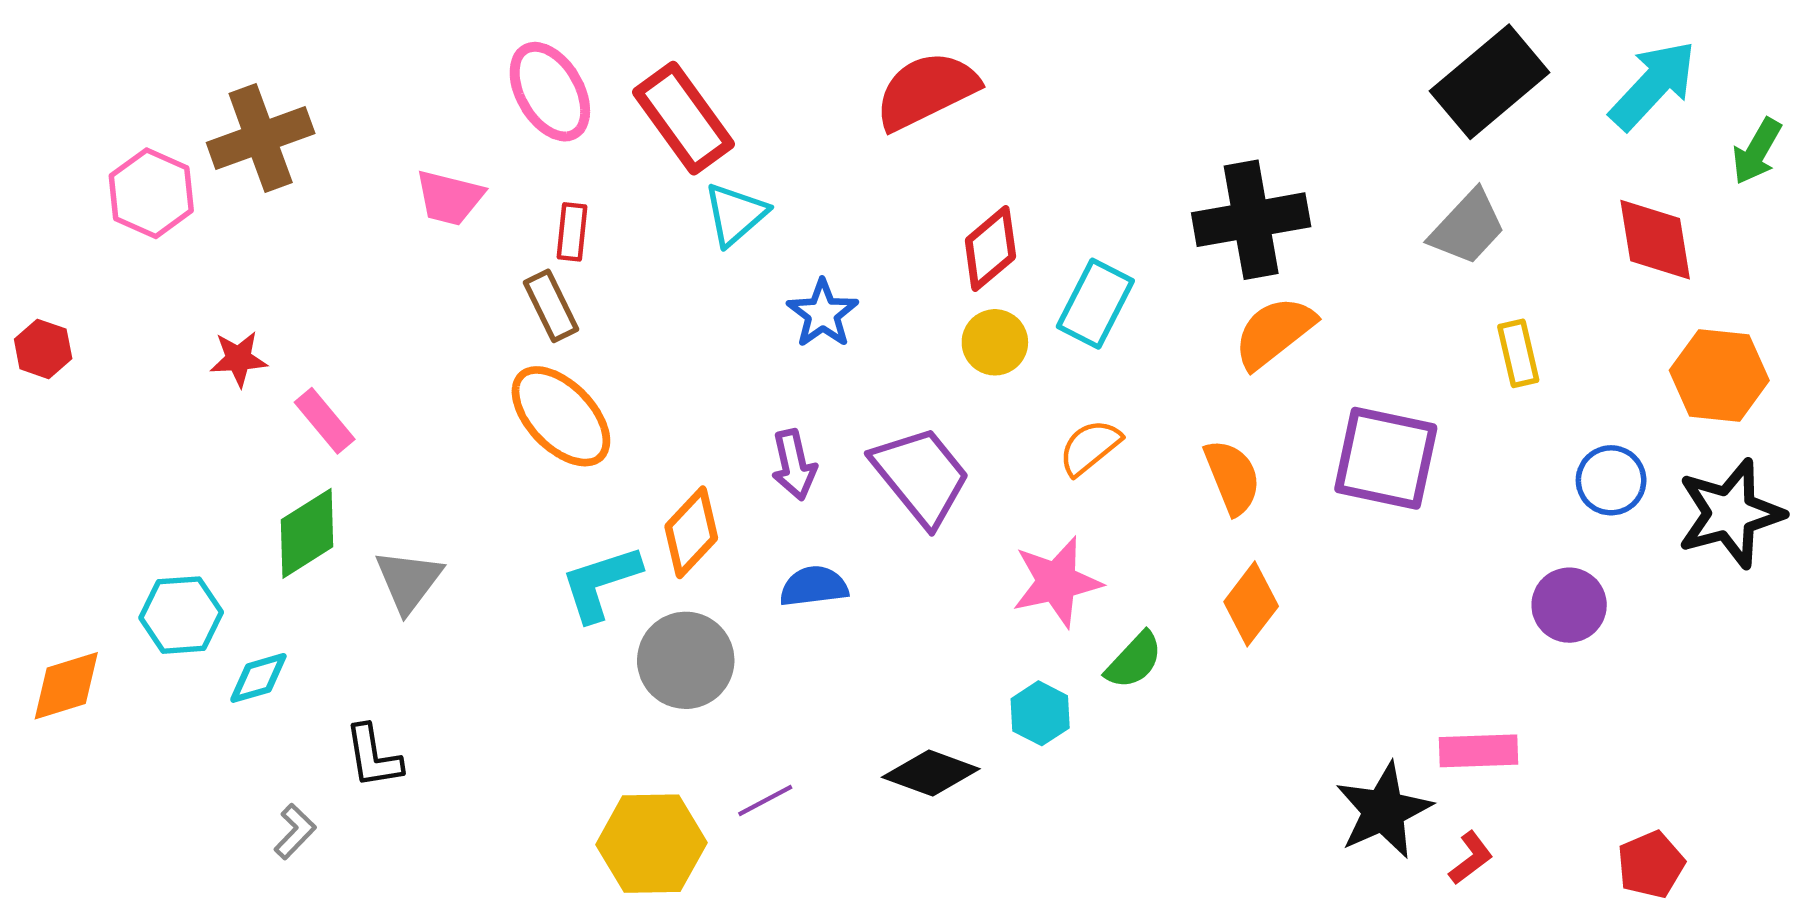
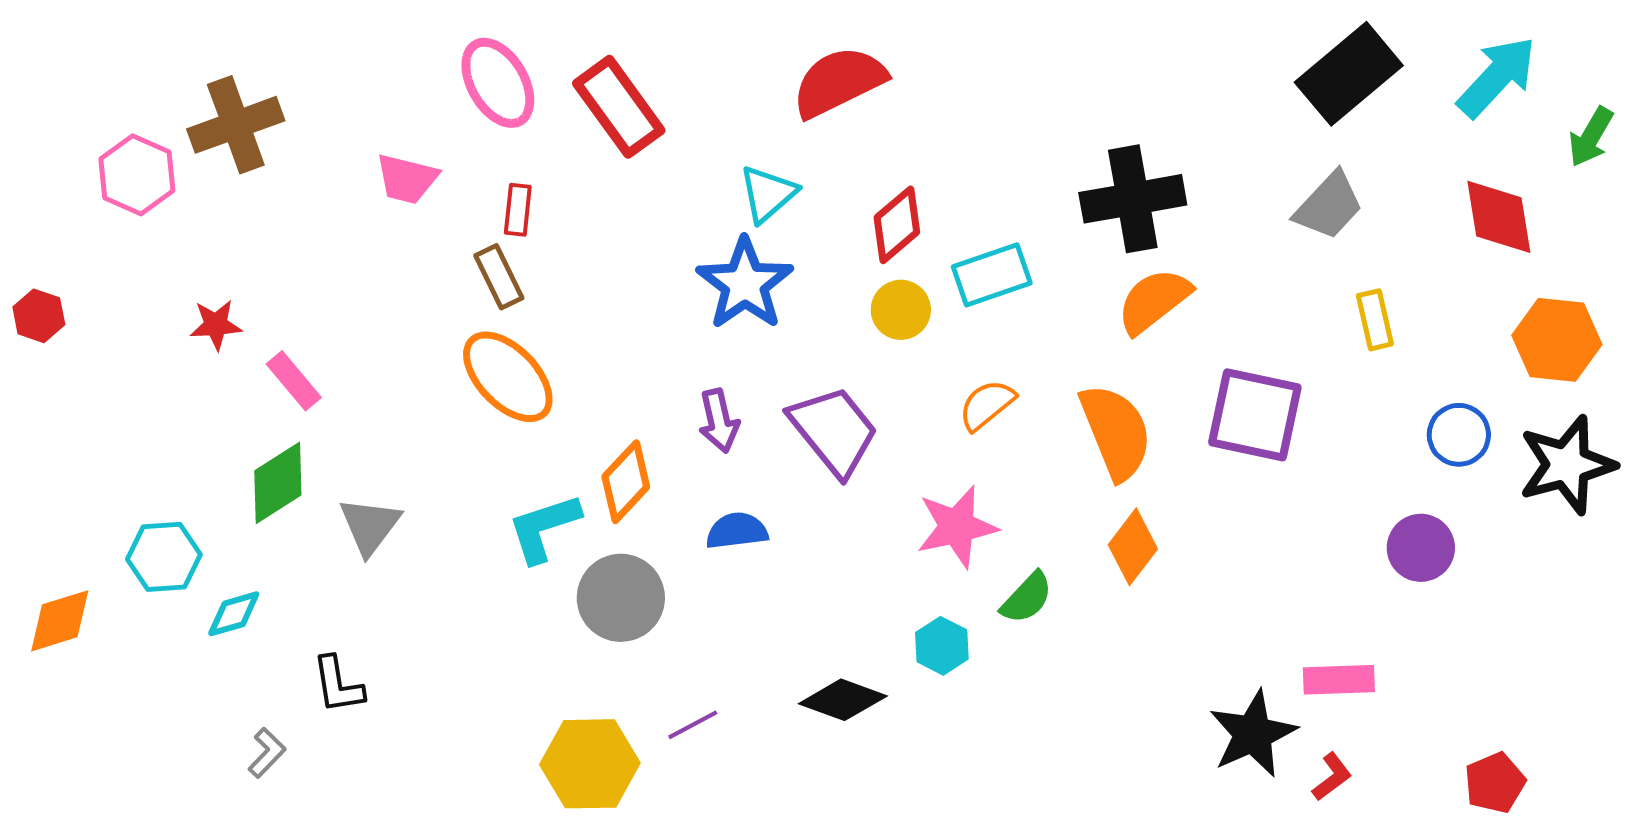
cyan triangle: (735, 214) -> (768, 194), moved
cyan rectangle: (1095, 304) -> (992, 275), turned 44
blue star: (823, 314) -> (745, 284), size x1.5
orange semicircle: (1232, 477) -> (1116, 432), size x1.4

